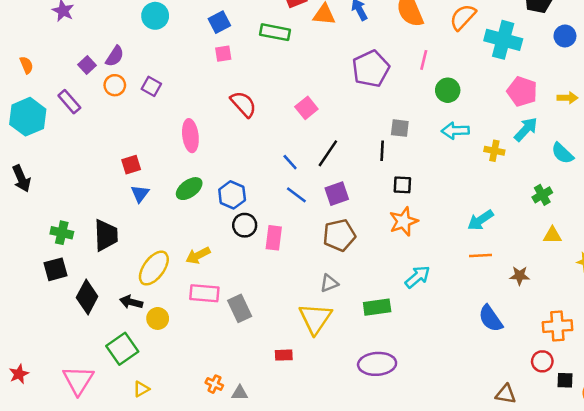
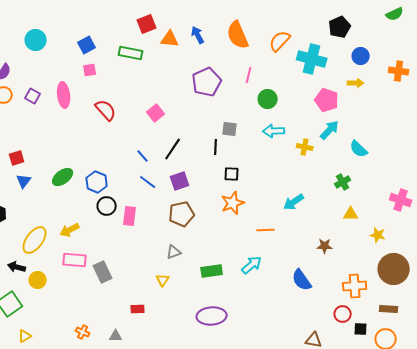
yellow arrow: (567, 98) -> (356, 83), moved
pink ellipse: (190, 136) -> (64, 95), moved
orange line: (480, 255) -> (266, 230), moved
cyan arrow: (417, 277) -> (252, 265), moved
yellow triangle: (315, 318) -> (163, 280), size x0.5
gray triangle: (240, 393) -> (116, 336), moved

